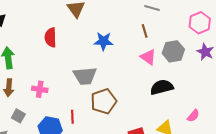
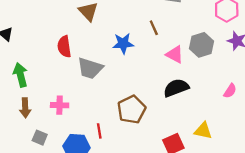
brown line: (145, 31) -> (154, 28), moved
gray trapezoid: (85, 76) -> (90, 68), moved, turned 30
black semicircle: (162, 87) -> (176, 88), moved
pink semicircle: (193, 116) -> (230, 91), moved

